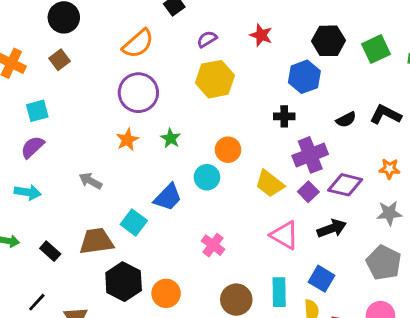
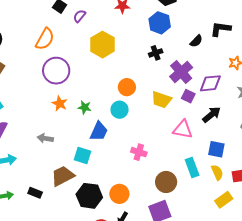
purple semicircle: (207, 39) -> (79, 16), moved
green star: (171, 138) -> (85, 107), moved

